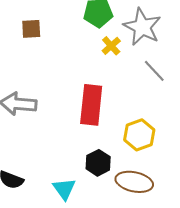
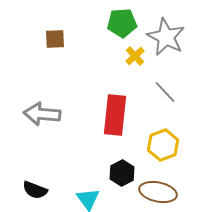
gray line: (154, 71) -> (165, 92), moved

